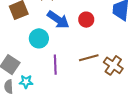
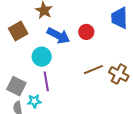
purple line: (55, 65) -> (46, 81), moved

